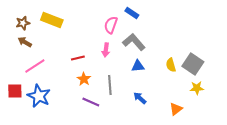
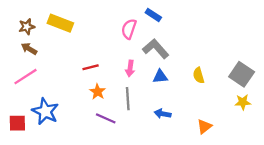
pink arrow: (106, 50) -> (130, 68), moved
gray square: (193, 64) -> (242, 74), moved
pink line: (35, 66) -> (26, 77), moved
yellow star: (197, 88) -> (243, 102), moved
red square: (15, 91) -> (17, 123), moved
blue arrow: (140, 98) -> (163, 114), turned -32

